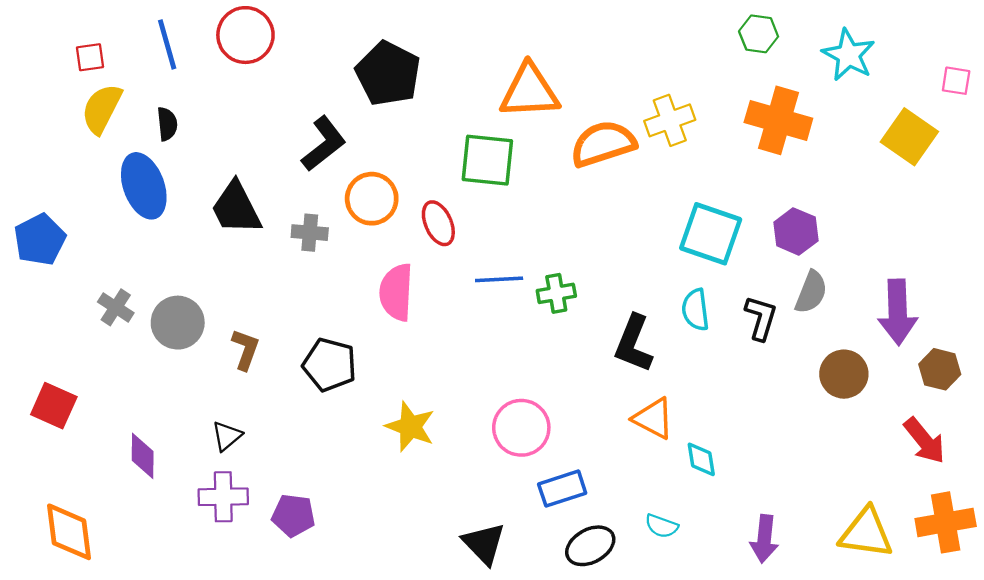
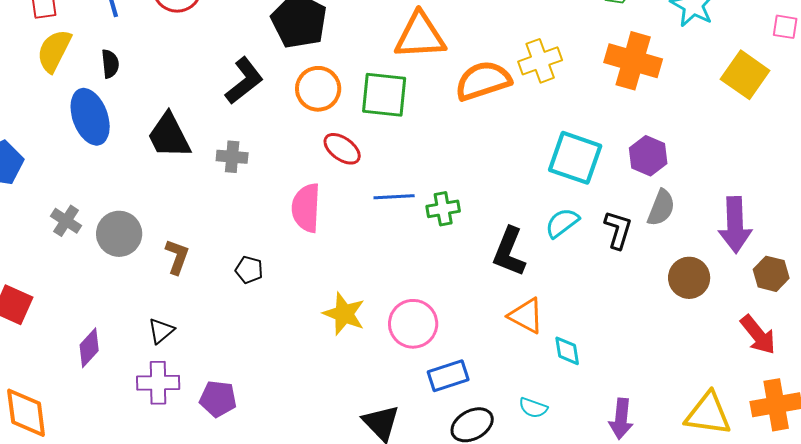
orange circle: (372, 199) -> (318, 89), moved
red ellipse: (438, 223) -> (342, 149), turned -30
cyan semicircle: (695, 310) -> (562, 223), turned 60
black pentagon: (330, 365) -> (249, 270), size x0.6
yellow star: (410, 427) -> (344, 314), moved
purple diamond: (143, 456) -> (89, 348), turned 42

